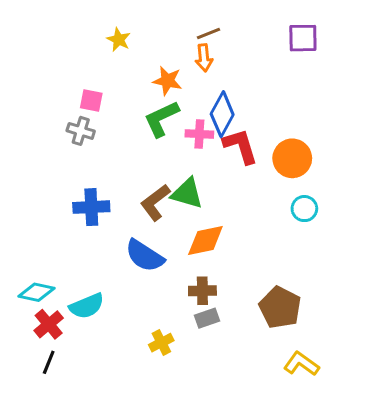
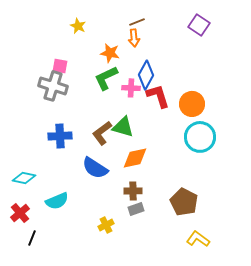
purple square: (303, 38) -> (199, 25), turned 35
gray cross: (81, 131) -> (53, 86), size x1.6
cyan circle: (304, 209) -> (200, 137), size x1.8
cyan diamond: (36, 292) -> (24, 178), moved
red cross: (49, 324) -> (20, 213), moved

